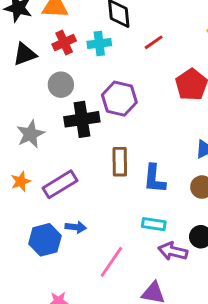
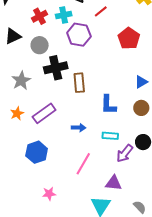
black triangle: (25, 54) -> (13, 36), moved
purple hexagon: (119, 99) -> (79, 35), moved
brown rectangle: (120, 162) -> (79, 83), moved
blue arrow: (76, 227) -> (79, 128), moved
purple arrow: (173, 251) -> (125, 153), turned -60

